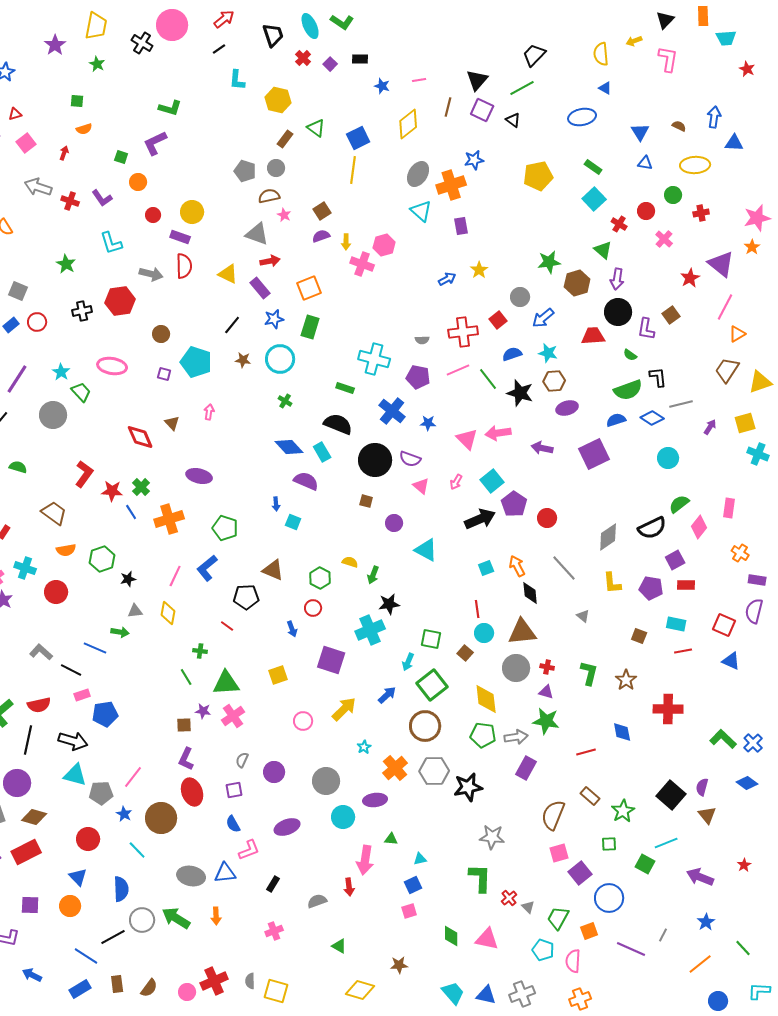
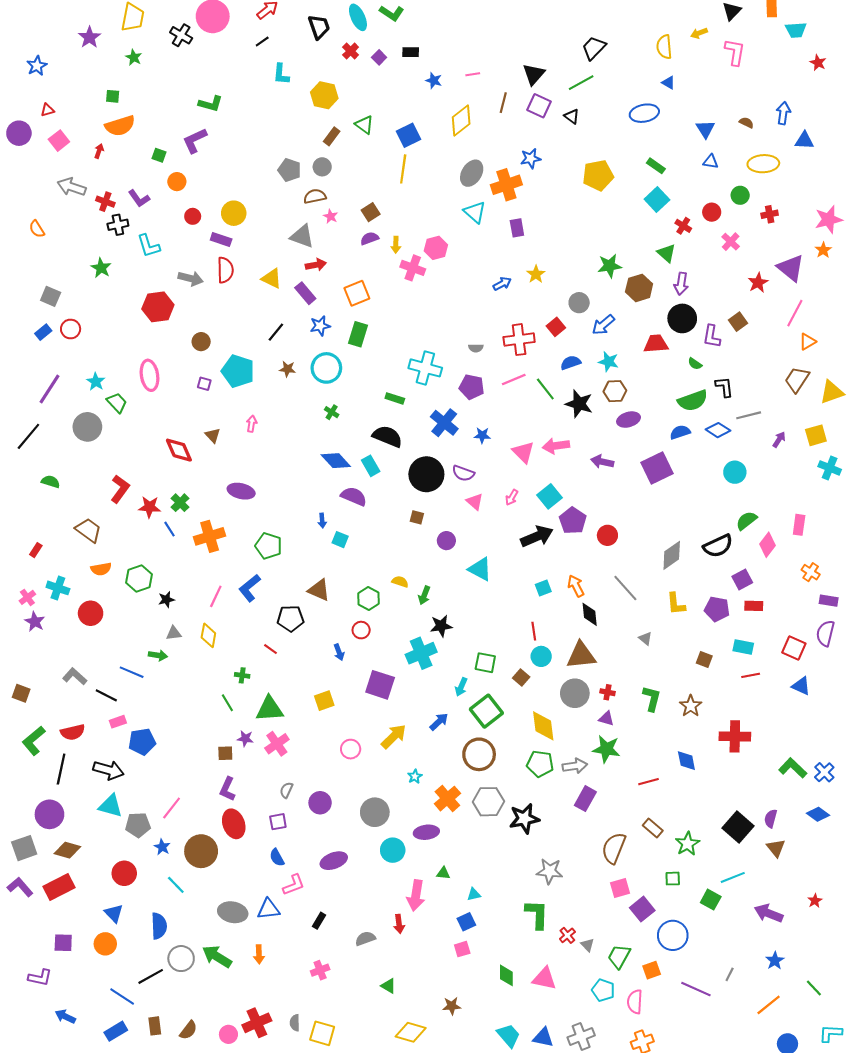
orange semicircle: (84, 129) -> (120, 126), size x1.8
black cross: (82, 311) -> (118, 225), moved
pink ellipse: (112, 366) -> (149, 375), turned 72

